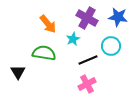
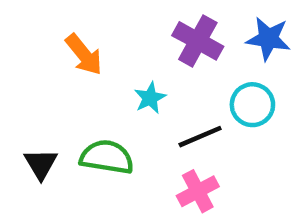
orange arrow: (48, 24) -> (84, 55), moved
cyan star: (73, 39) -> (150, 98), moved
green semicircle: (44, 53) -> (107, 157), moved

